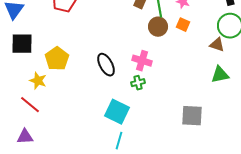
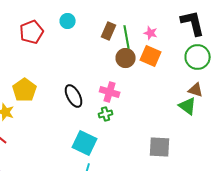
orange square: (183, 25) -> (151, 56), size x1.5
brown triangle: (217, 45) -> (196, 90), moved
green triangle: (220, 75) -> (188, 106), turned 48

